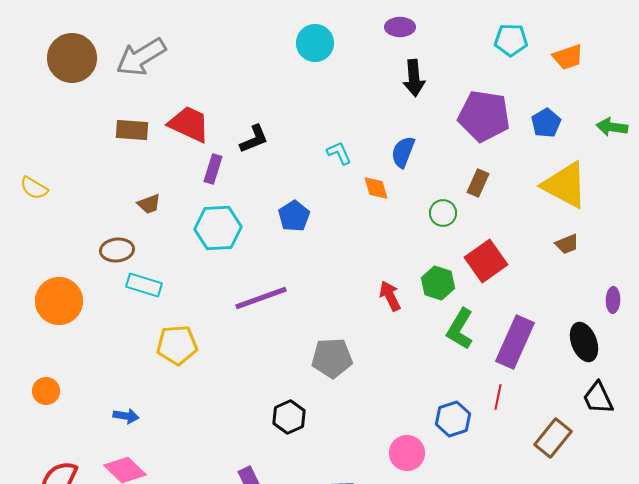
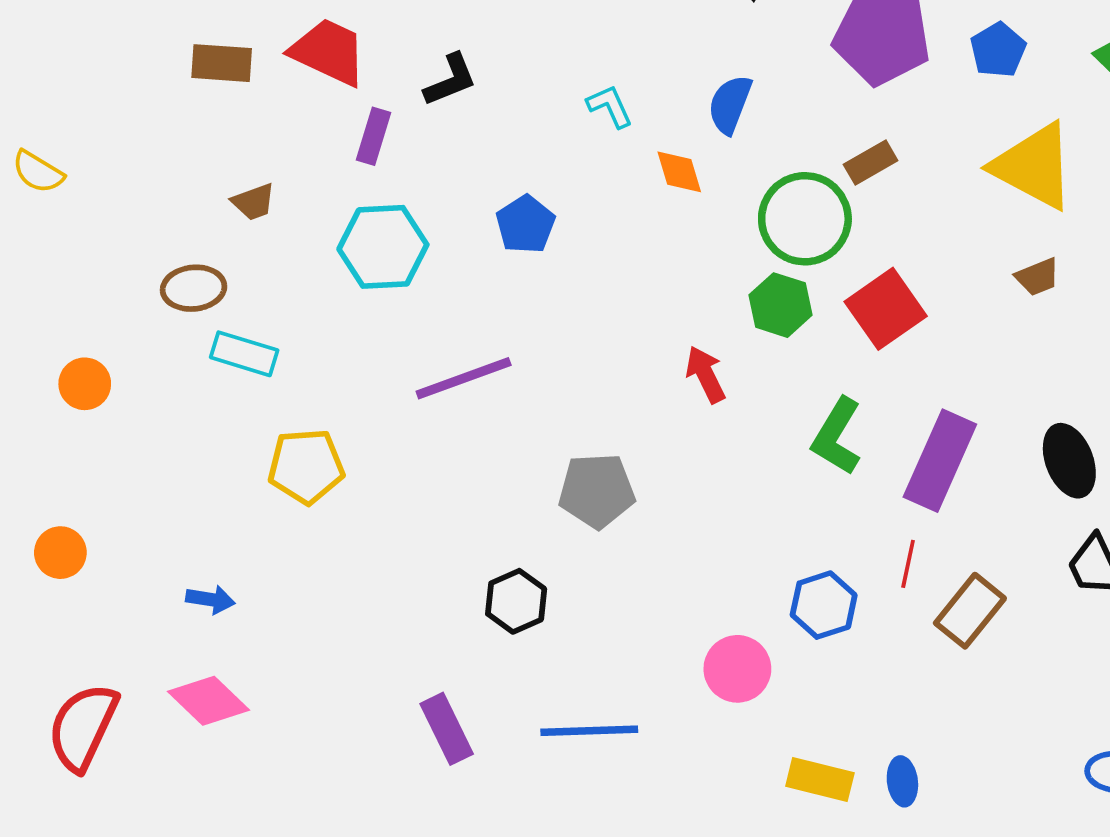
brown rectangle: (478, 183) -> (871, 162), turned 36
green circle: (443, 213) -> (805, 219), size x1.8
green hexagon: (438, 283) -> (781, 305), moved
orange circle: (59, 301) -> (85, 384), size x0.6
brown rectangle: (553, 438) -> (970, 611), moved

